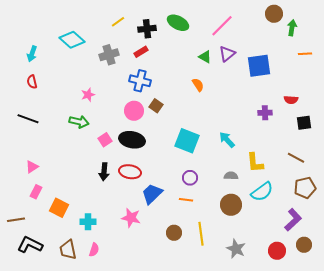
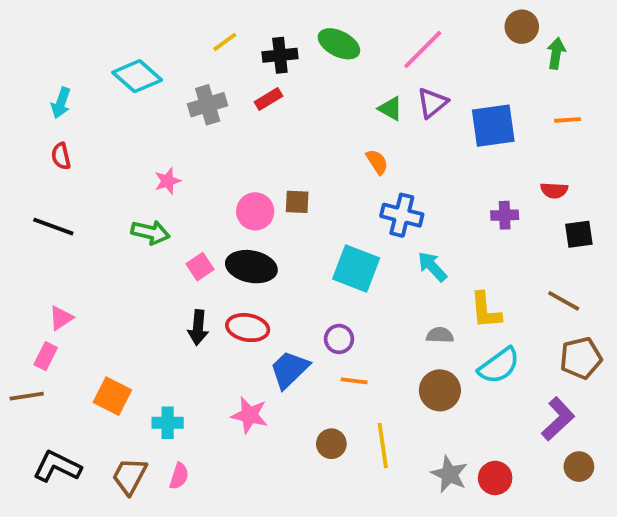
orange line: (305, 54) -> (567, 120), moved
blue cross: (140, 81) -> (402, 215), moved
brown square: (156, 106) -> (297, 202), turned -32
purple circle: (190, 178) -> (339, 339), moved
pink rectangle: (36, 192) -> (46, 356), moved
brown line: (16, 220) -> (27, 396), moved
brown trapezoid: (68, 250) -> (129, 476), turned 40
red circle: (277, 251) -> (495, 478), moved

